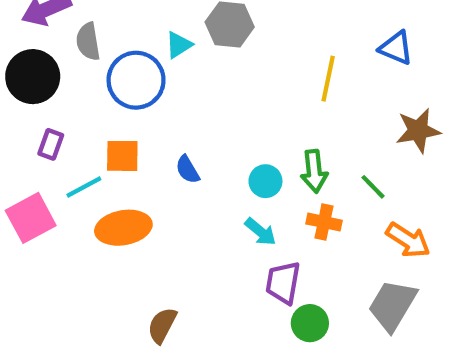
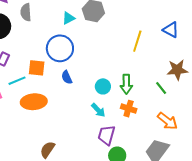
blue circle: (136, 80) -> (60, 48), moved
green line: (373, 187) -> (161, 88), moved

